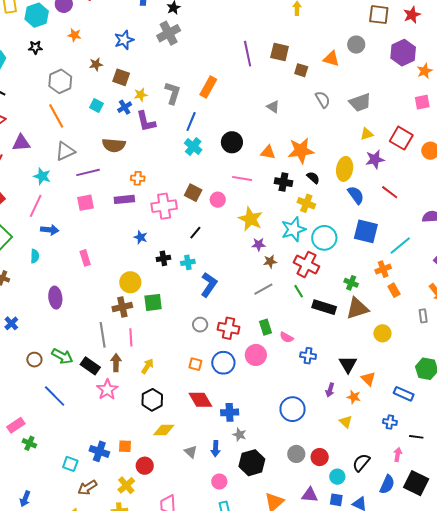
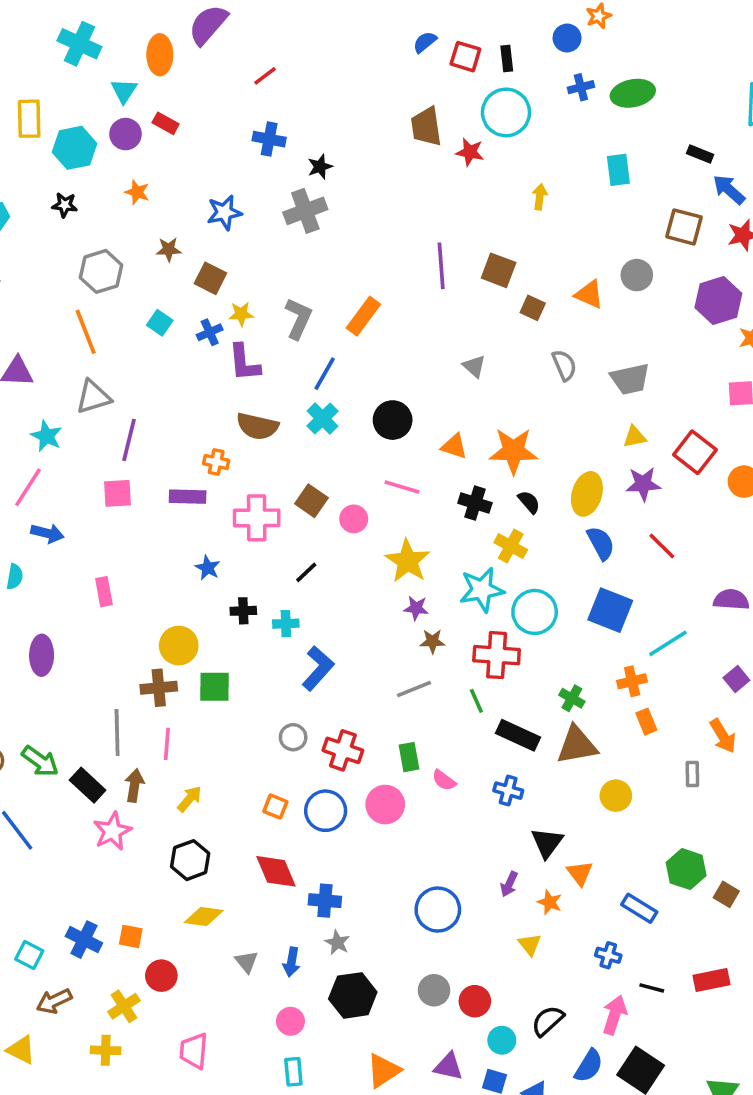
brown semicircle: (114, 145) -> (257, 426), moved
purple line: (88, 172) -> (129, 440), turned -70
red cross: (306, 264) -> (497, 655), turned -30
blue cross: (308, 356) -> (508, 791), moved
pink arrow: (398, 454) -> (614, 1015), size x1.5

